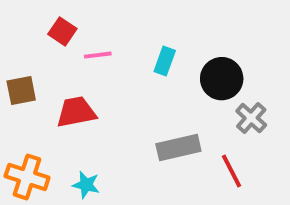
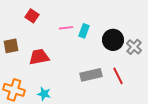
pink line: (98, 55) -> (66, 28), moved
gray cross: (251, 118) -> (134, 47), moved
red line: (231, 171) -> (118, 76), moved

